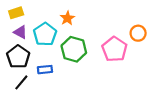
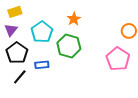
orange star: (67, 18) -> (74, 19), moved
purple triangle: (20, 32) -> (11, 30), moved, turned 40
pink pentagon: (115, 49) -> (118, 59), moved

